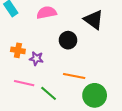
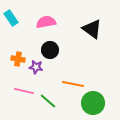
black circle: (68, 40) -> (50, 50), moved

